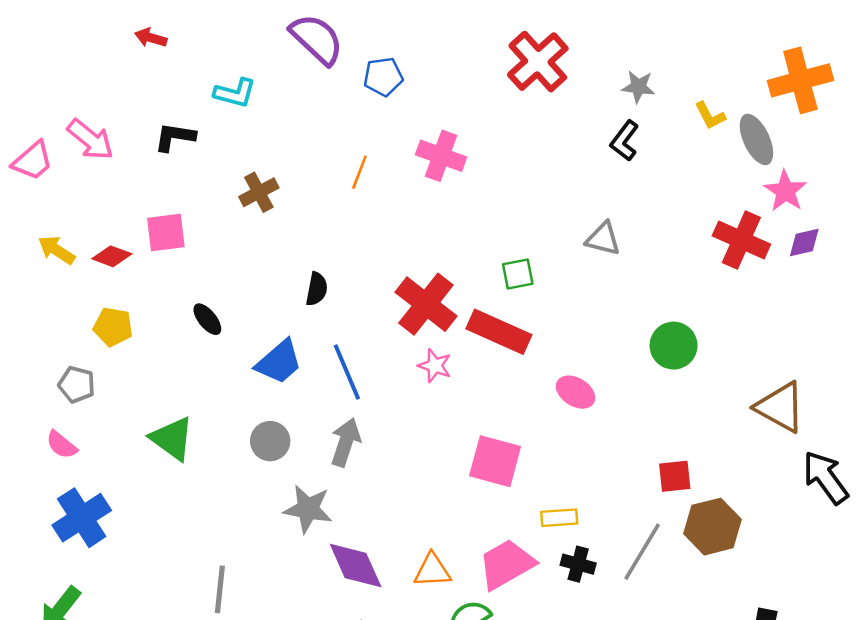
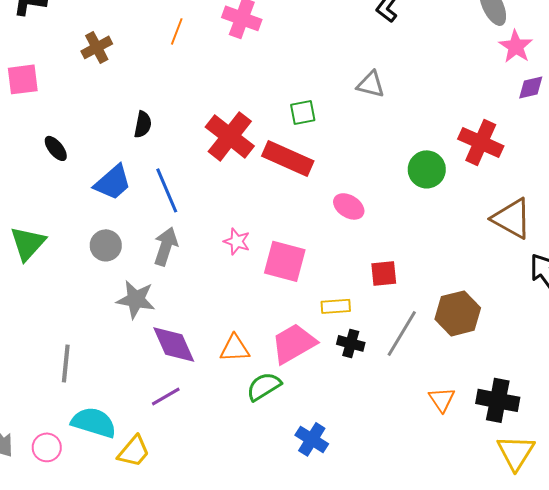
red cross: (741, 240) -> (481, 142), moved
pink star: (435, 366) -> (237, 241), moved
green triangle: (172, 439) -> (28, 243), turned 36
red square: (675, 476) -> (384, 273), moved

